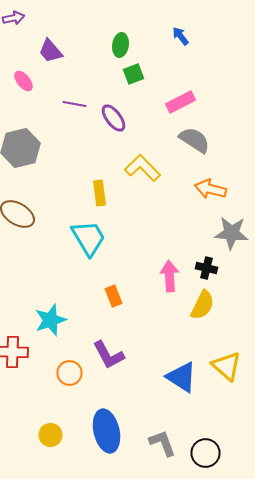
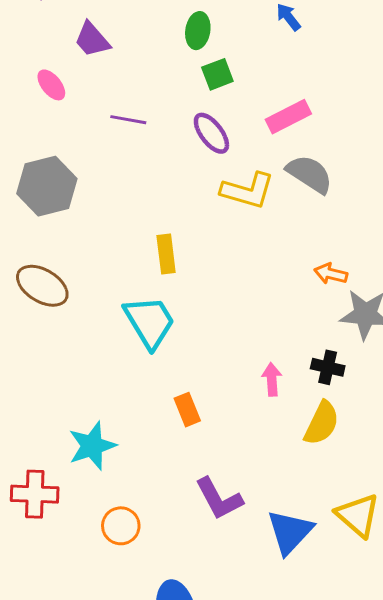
purple ellipse: (114, 118) -> (211, 133), moved
yellow L-shape: (142, 168) -> (248, 191), moved, turned 150
orange arrow: (210, 189) -> (331, 274), moved, size x0.7
pink arrow: (170, 276) -> (272, 379), size x0.7
purple L-shape: (108, 355) -> (219, 499), moved
blue triangle: (182, 377) -> (290, 532), turned 40

